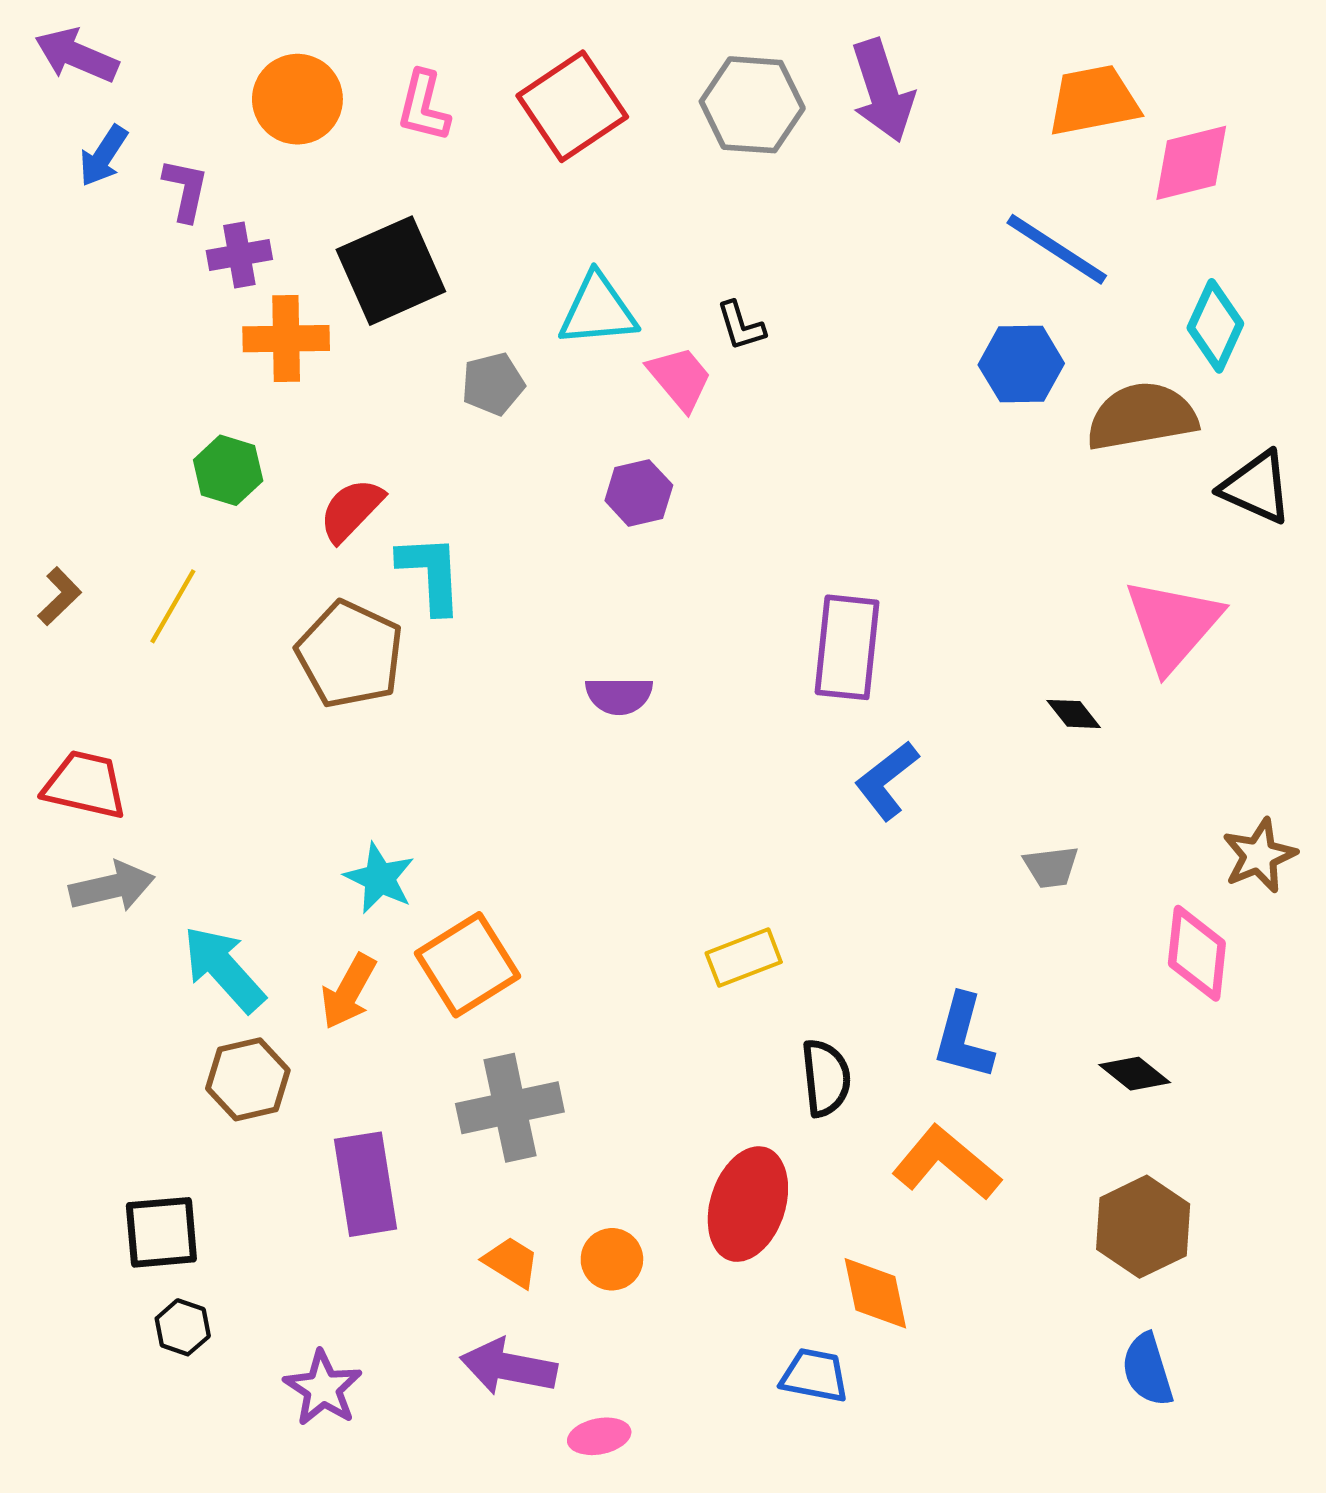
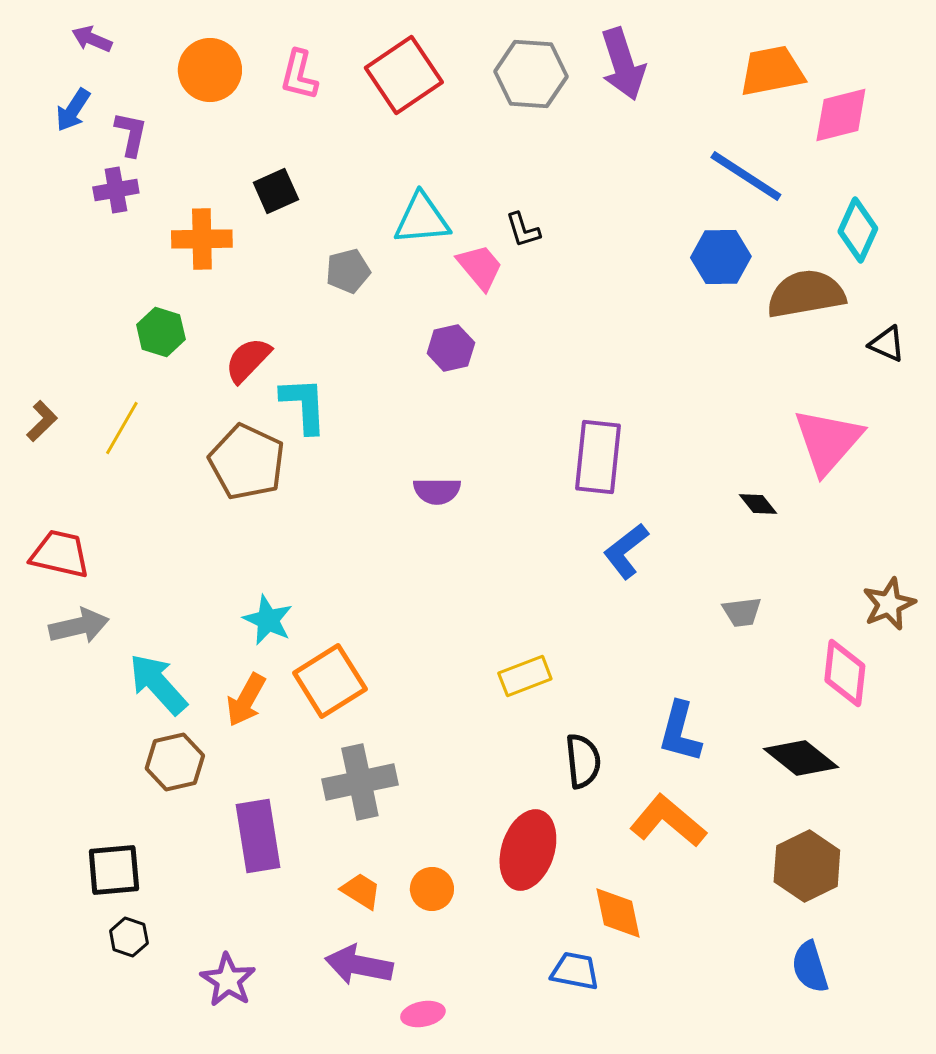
purple arrow: (76, 55) -> (92, 39), moved, size x0.7
purple cross: (239, 255) -> (116, 190), moved
black square: (391, 271) -> (276, 191), size x0.6
black triangle: (1256, 487) -> (887, 344), size x0.7
black diamond: (1135, 1074) -> (801, 758), size x1.5

